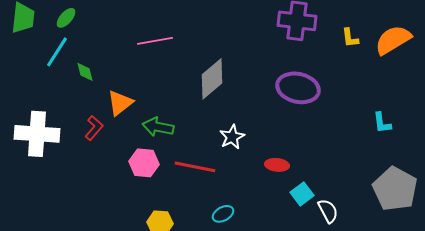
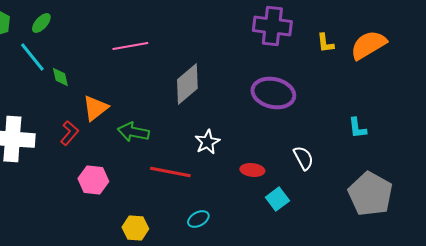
cyan line: (57, 52) -> (32, 57), turned -72
pink hexagon: (144, 163) -> (93, 180), moved
white semicircle: (328, 211) -> (303, 158), moved

